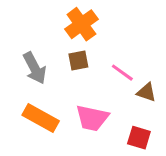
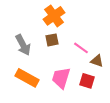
pink trapezoid: (92, 118) -> (61, 78), turned 95
red square: (139, 138) -> (87, 81), moved

